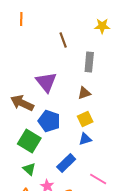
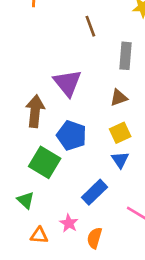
brown arrow: (22, 103) -> (35, 111), turned 70
blue triangle: (85, 139) -> (120, 160), turned -48
green triangle: (29, 169) -> (26, 200), moved

